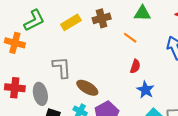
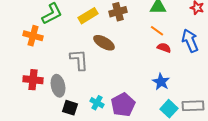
orange line: (130, 38) -> (157, 31), moved
red semicircle: (135, 66) -> (164, 48), moved, turned -88
brown ellipse: (87, 88) -> (104, 43), moved

